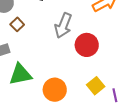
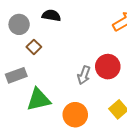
gray arrow: (63, 25) -> (84, 75), moved, size x0.7

